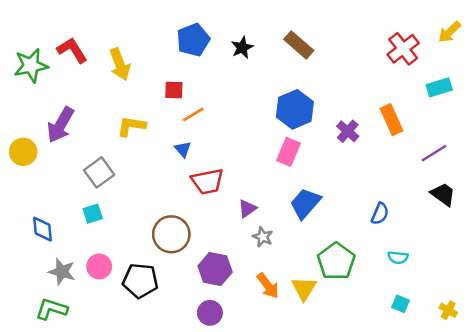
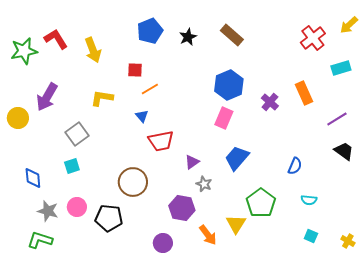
purple hexagon: (215, 269) -> (182, 208), moved
orange arrow: (268, 286) -> (208, 235), moved

